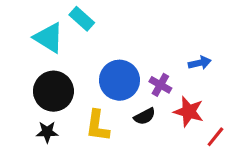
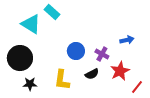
blue circle: (119, 80) -> (76, 51), size x0.7
black circle: (53, 91) -> (20, 58), moved
red star: (189, 112) -> (120, 71), turned 30

